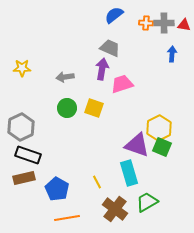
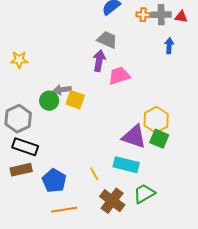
gray arrow: (65, 77) -> (62, 90), moved
green circle: (67, 108) -> (49, 101), moved
yellow square: (94, 108) -> (75, 100), moved
cyan rectangle: (129, 173) -> (126, 165), turned -60

